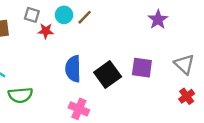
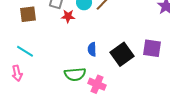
blue semicircle: (73, 69) -> (92, 49), size x0.6
green semicircle: (20, 95) -> (75, 74), moved

